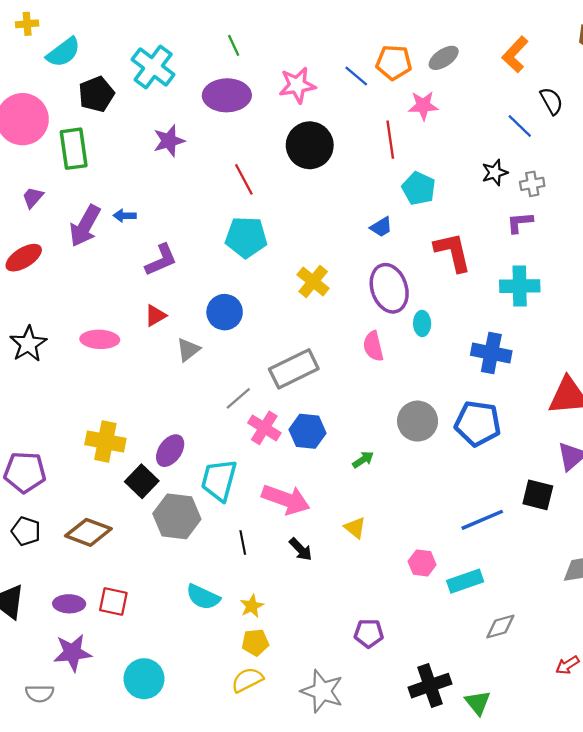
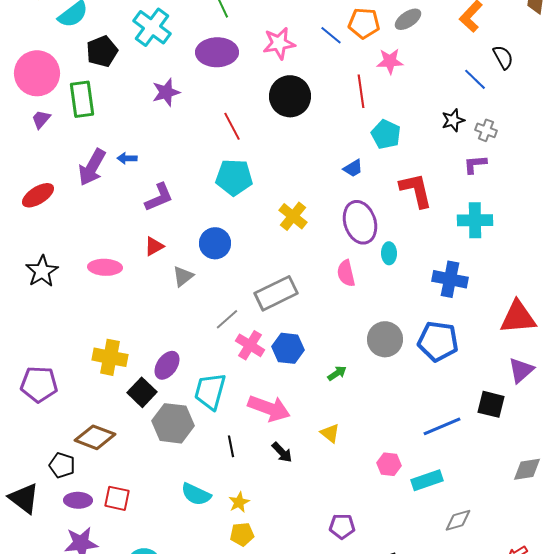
gray cross: (532, 184) -> (486, 130), turned 30
purple trapezoid: (33, 197) -> (41, 119), moved
black pentagon: (26, 531) -> (62, 465), moved

